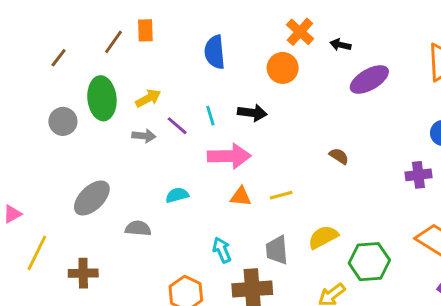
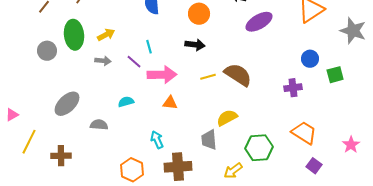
black arrow: (252, 113) -> (195, 45), moved
purple line: (177, 126) -> (134, 62), moved
brown semicircle: (339, 156) -> (238, 75), size x2.0
yellow line: (281, 195) -> (208, 77), moved
yellow semicircle: (323, 237) -> (227, 118), moved
gray trapezoid: (277, 250) -> (209, 140), moved

